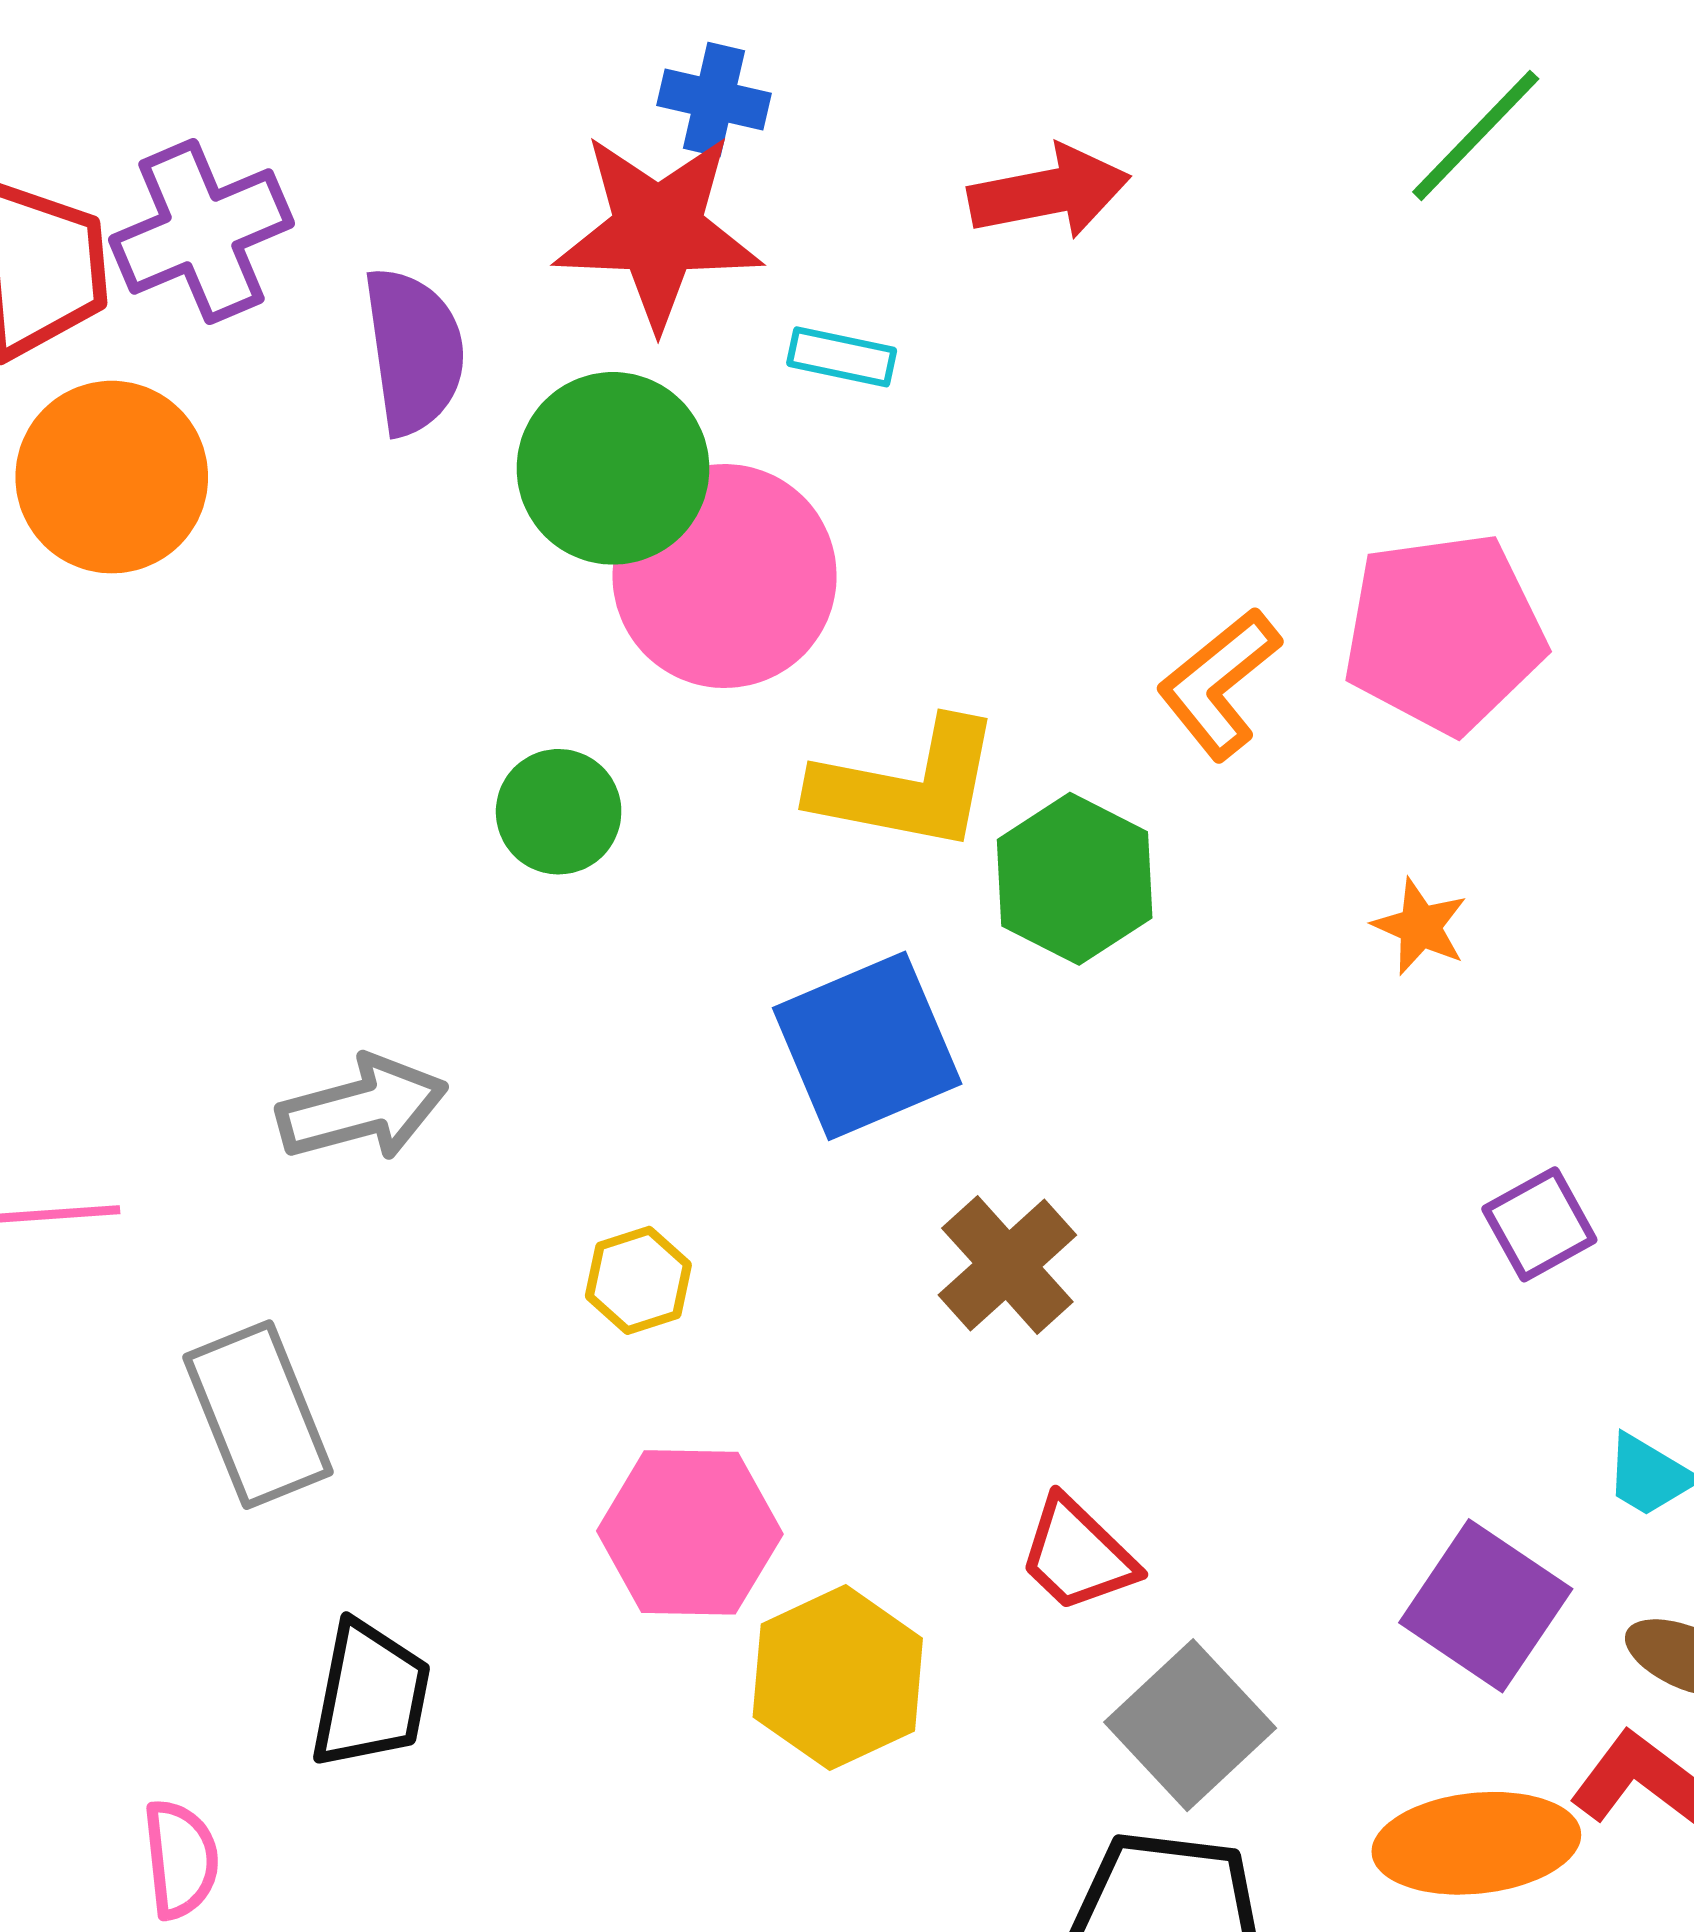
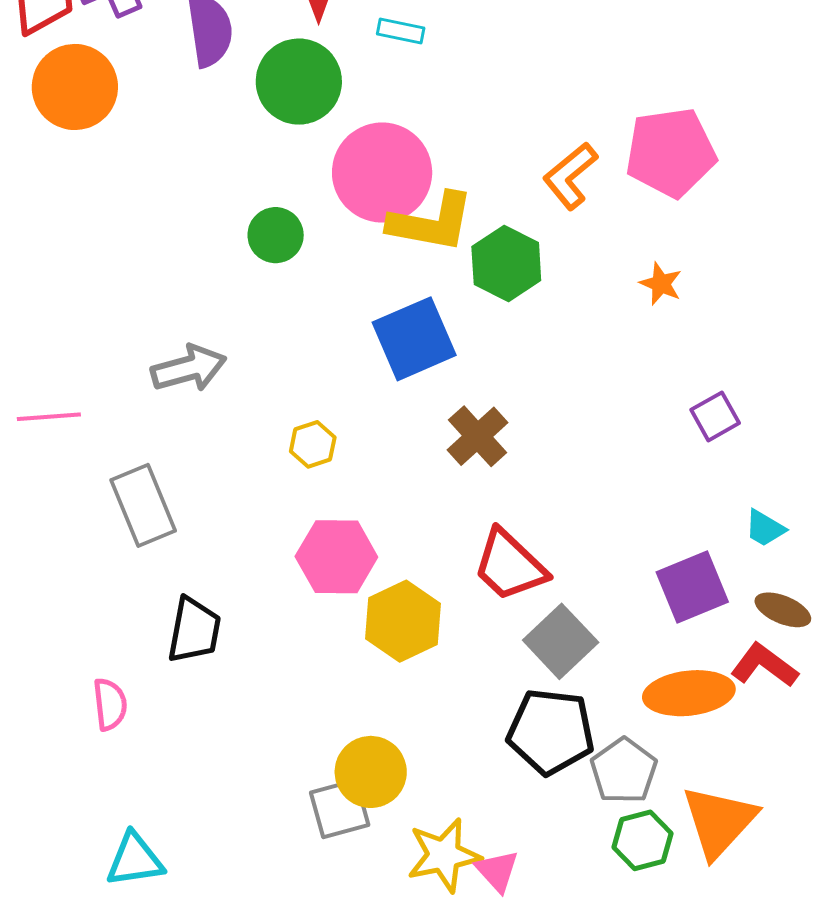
pink circle: (725, 576) -> (382, 173), moved
red trapezoid: (1077, 1555) -> (510, 566), size x1.4
purple square: (1486, 1606) -> (692, 587), turned 34

